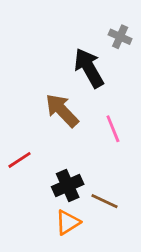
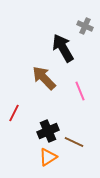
red line: (20, 160) -> (14, 113), turned -30

